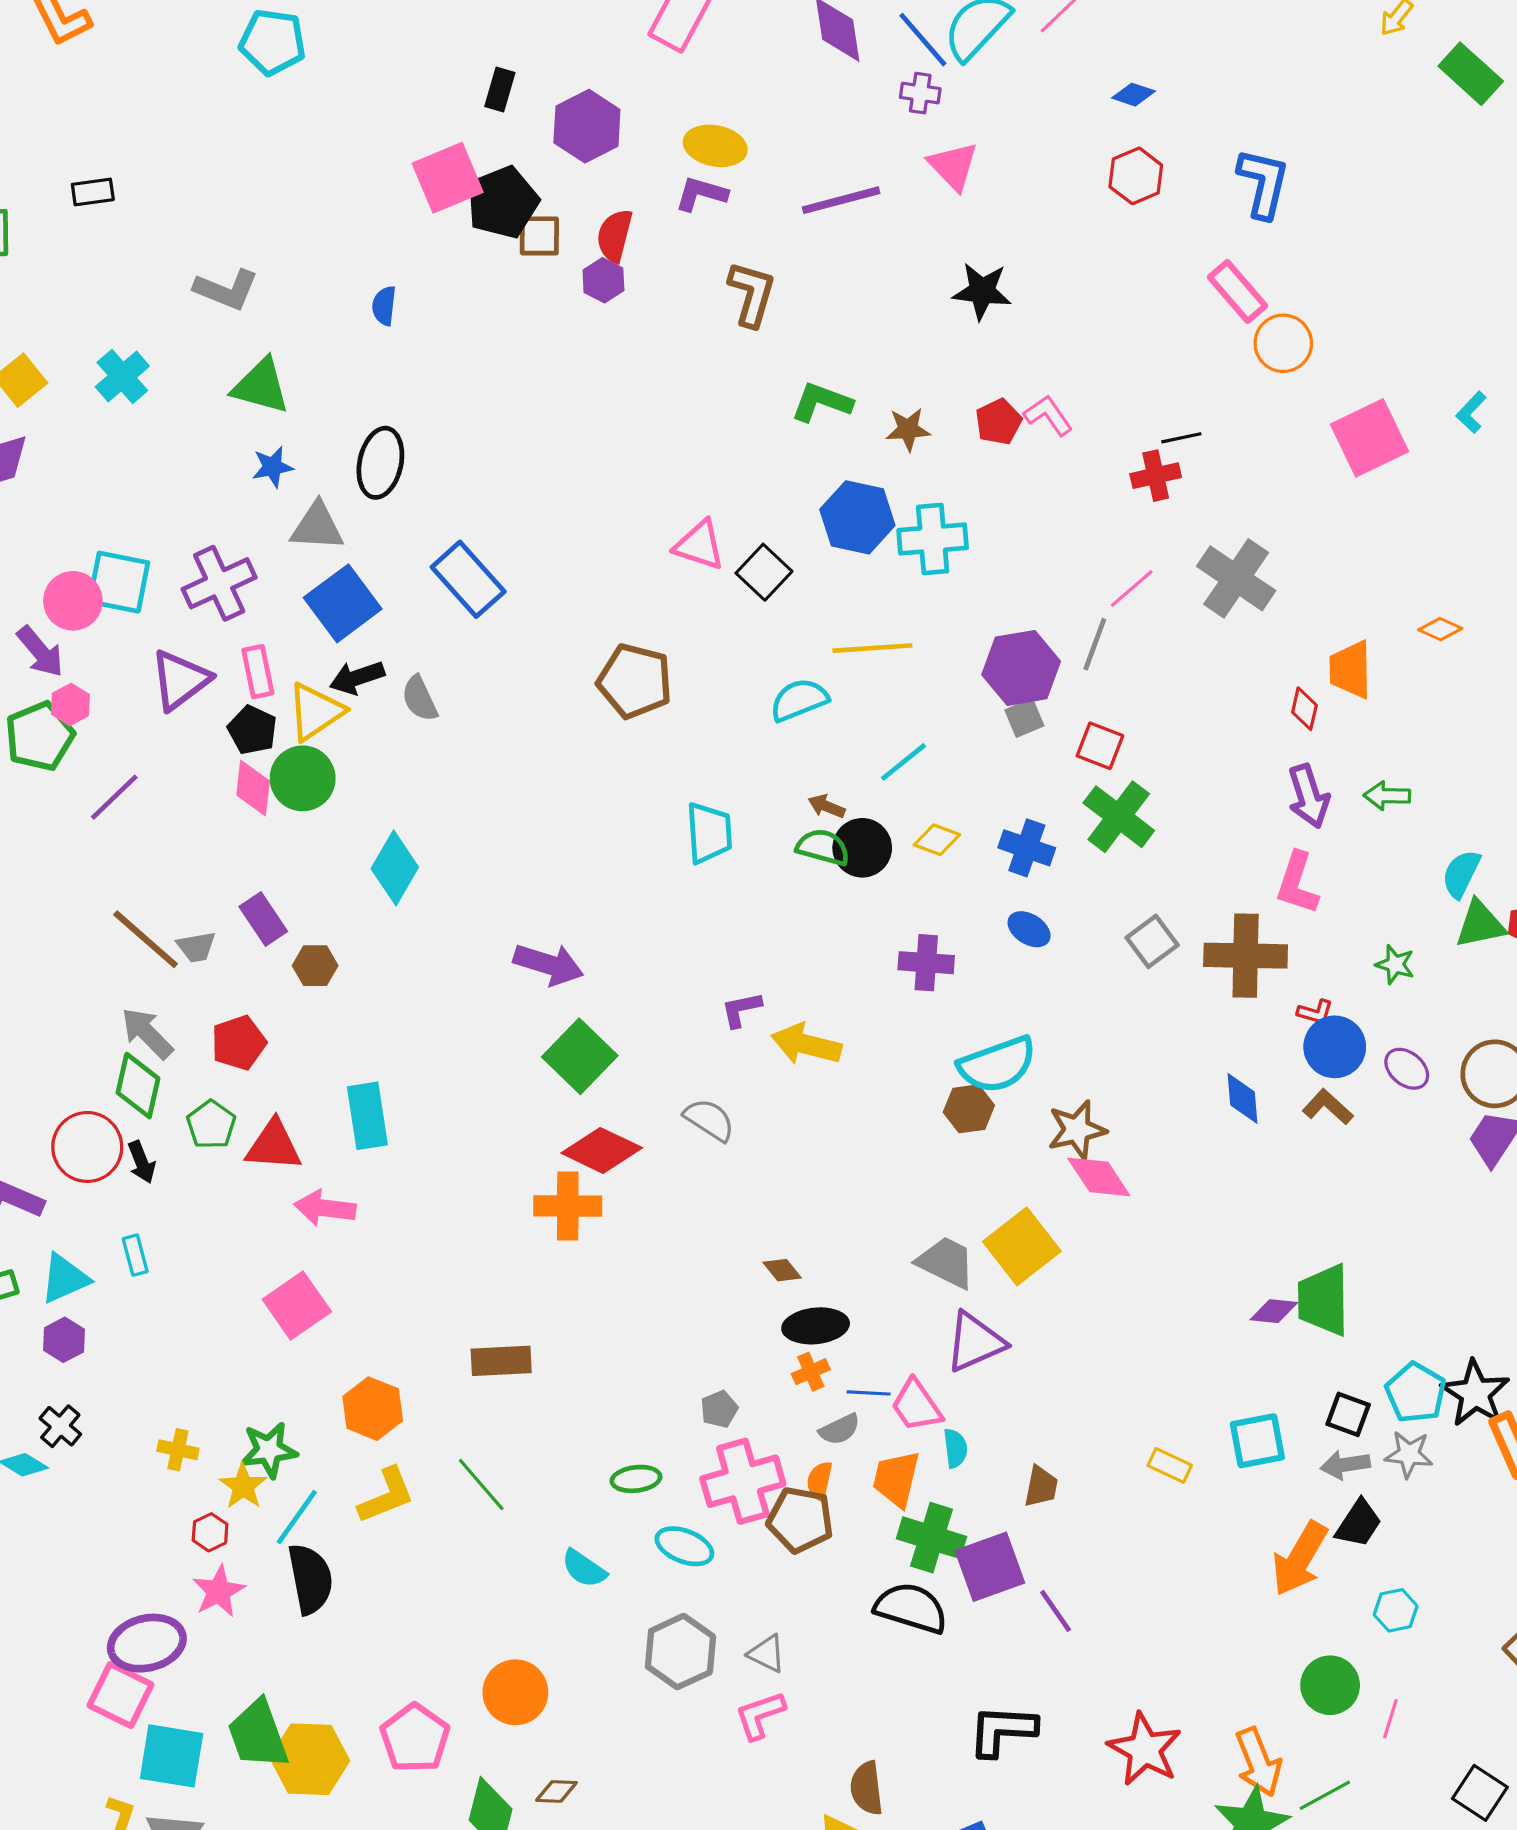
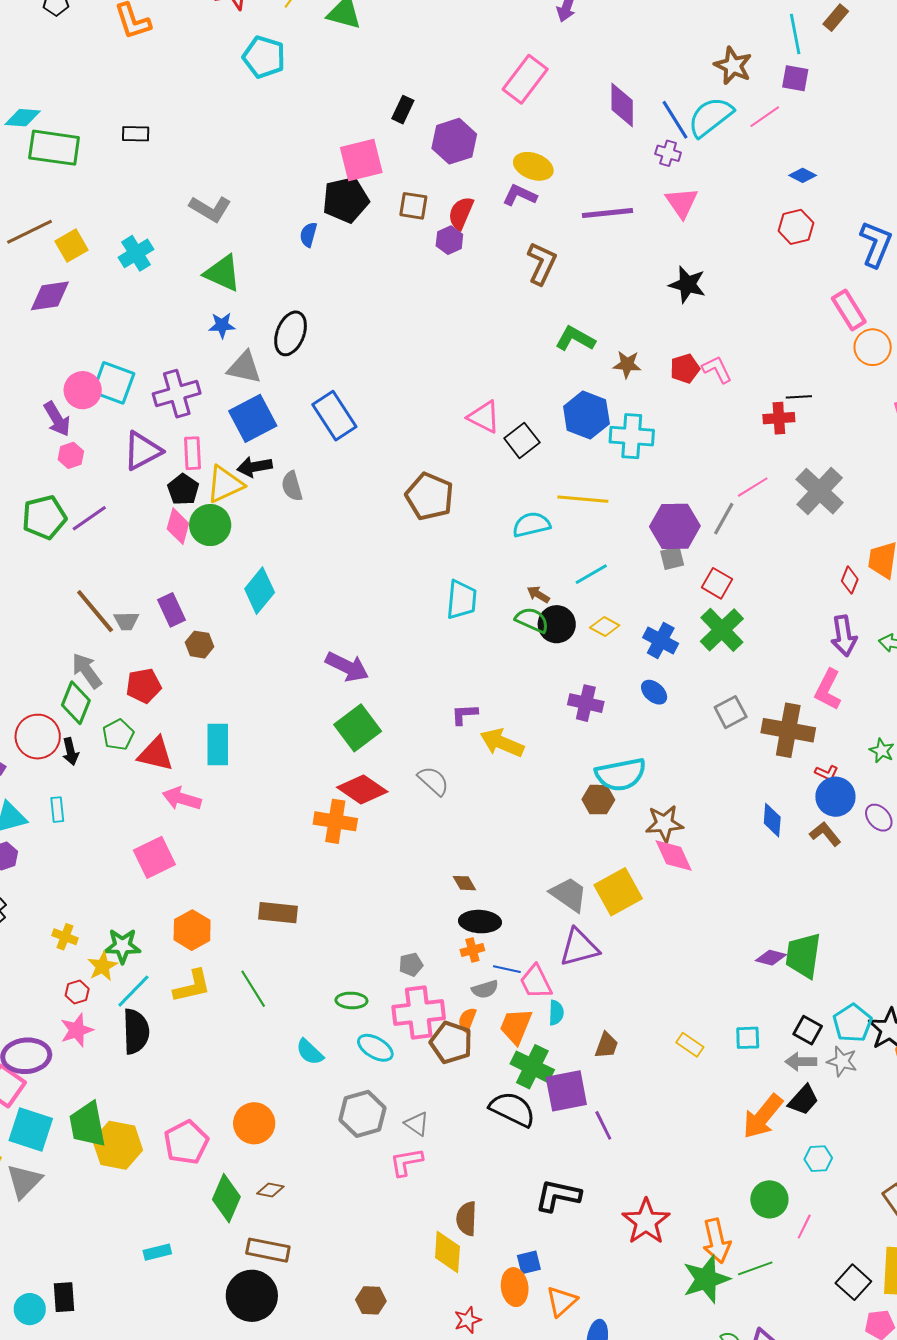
black pentagon: (503, 202) -> (346, 200), moved
green pentagon: (40, 736) -> (44, 517), moved
cyan square: (1257, 1441) -> (748, 1038), size x0.7

